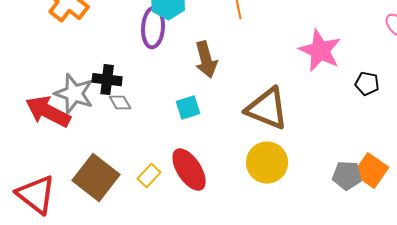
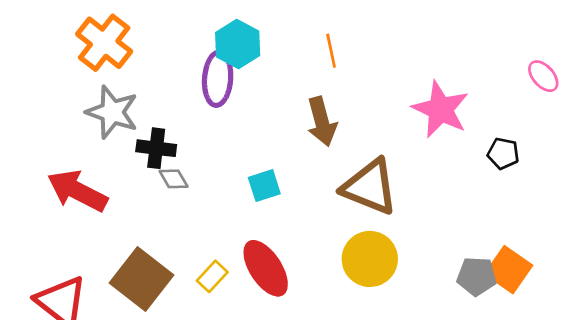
brown arrow: (206, 60) -> (322, 121), moved
gray star: (74, 94) -> (112, 112), moved

